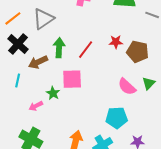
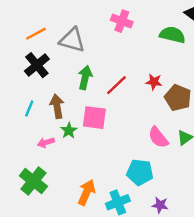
gray triangle: (43, 19) -> (72, 40), turned 40
brown arrow: (38, 62) -> (57, 106), moved, turned 96

